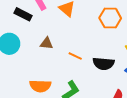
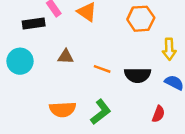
black rectangle: (23, 14) -> (34, 24), turned -30

